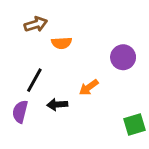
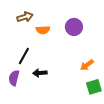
purple circle: (123, 57) -> (74, 27), moved
orange arrow: (89, 87) -> (87, 65), moved

